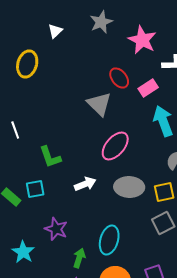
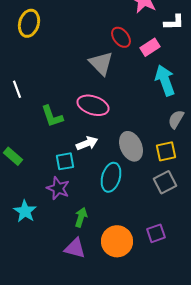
pink ellipse: (115, 146) -> (93, 105), moved, turned 68
gray ellipse: (129, 187) -> (131, 146), turned 64
cyan square: (35, 189) -> (65, 161), moved
cyan ellipse: (109, 240) -> (111, 177), moved

